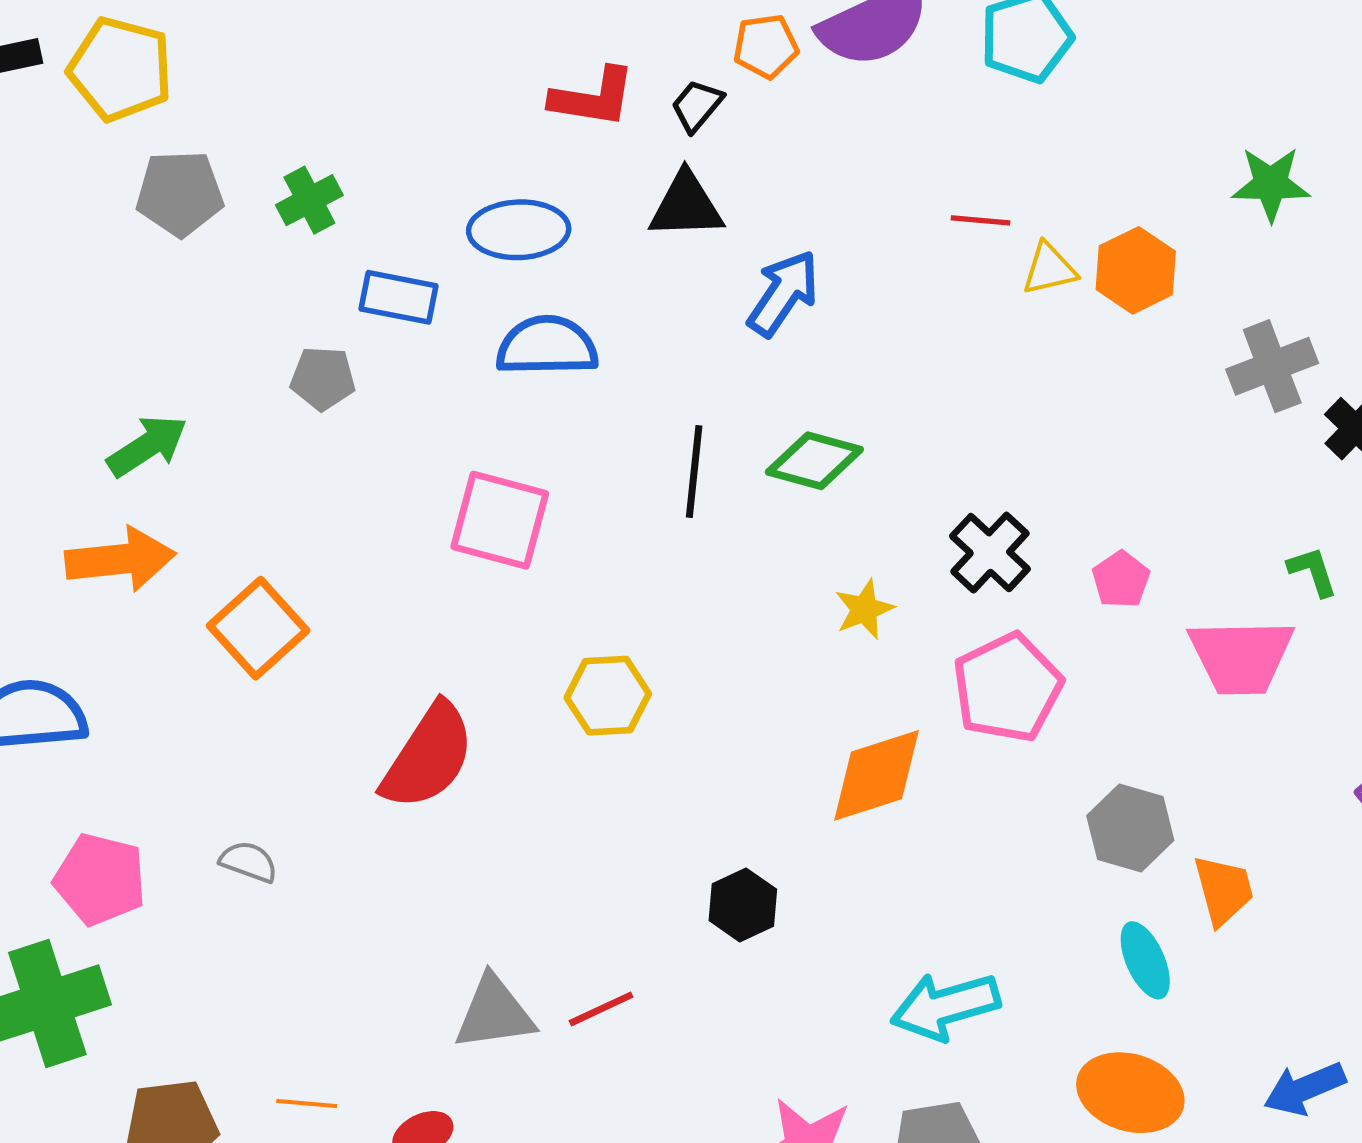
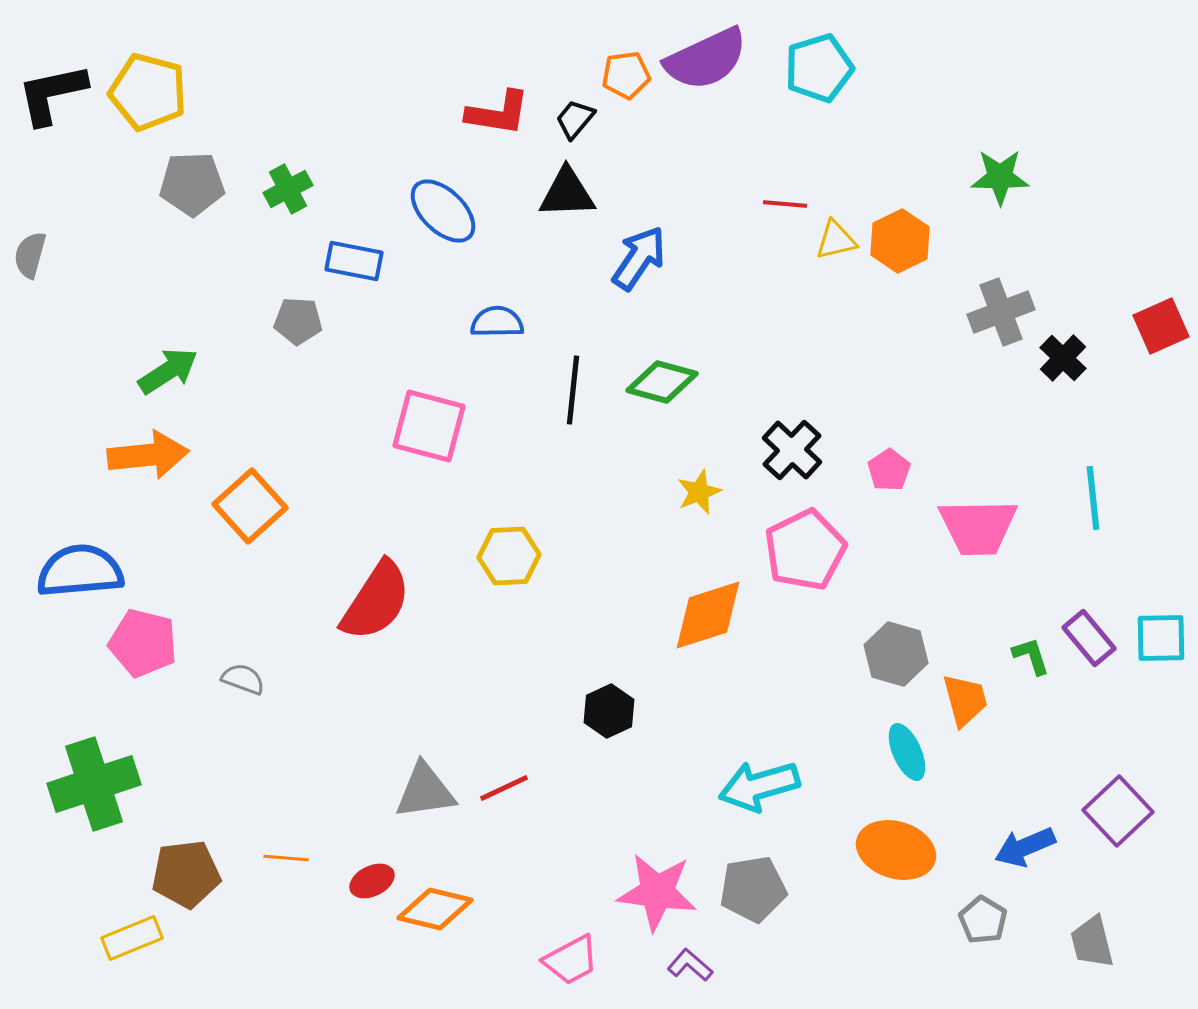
blue ellipse: (519, 230) -> (443, 211), turned 46
blue semicircle: (547, 346) -> (497, 322), moved, size x0.7
green L-shape: (1313, 571) -> (1031, 656), moved
pink pentagon: (100, 879) -> (143, 643), moved

